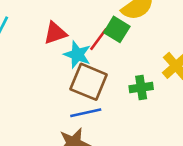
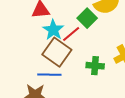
red line: (99, 39) -> (71, 34), moved

